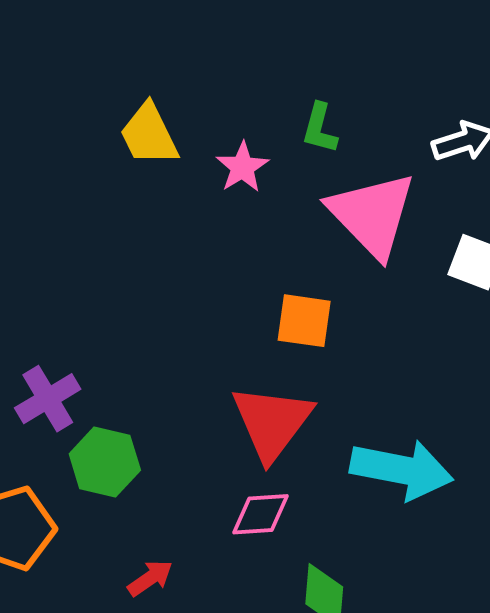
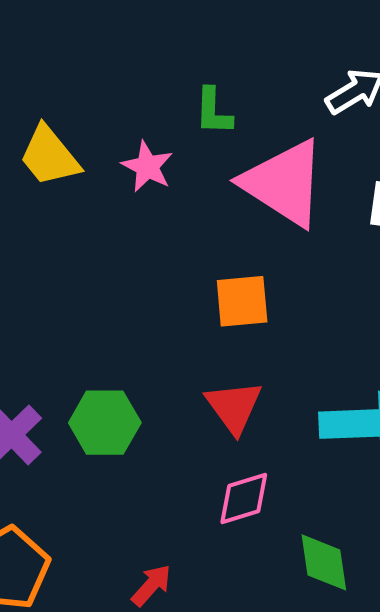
red triangle: (272, 422) -> (234, 407), size x0.7
green hexagon: (105, 462) -> (105, 423), moved

